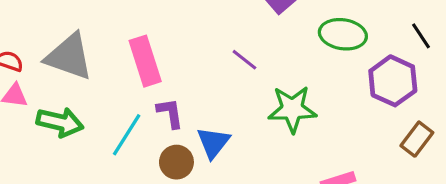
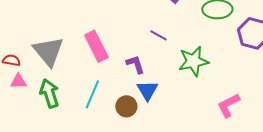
gray triangle: (69, 57) -> (48, 51), turned 40
purple L-shape: (170, 113) -> (135, 64), moved
green arrow: (60, 122) -> (49, 93), turned -112

